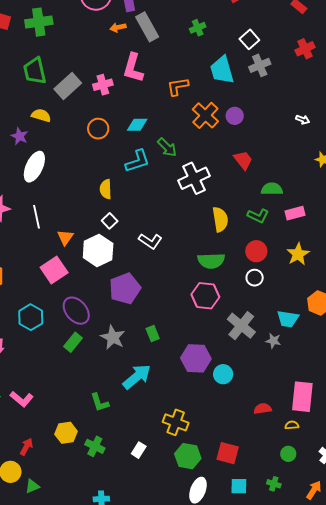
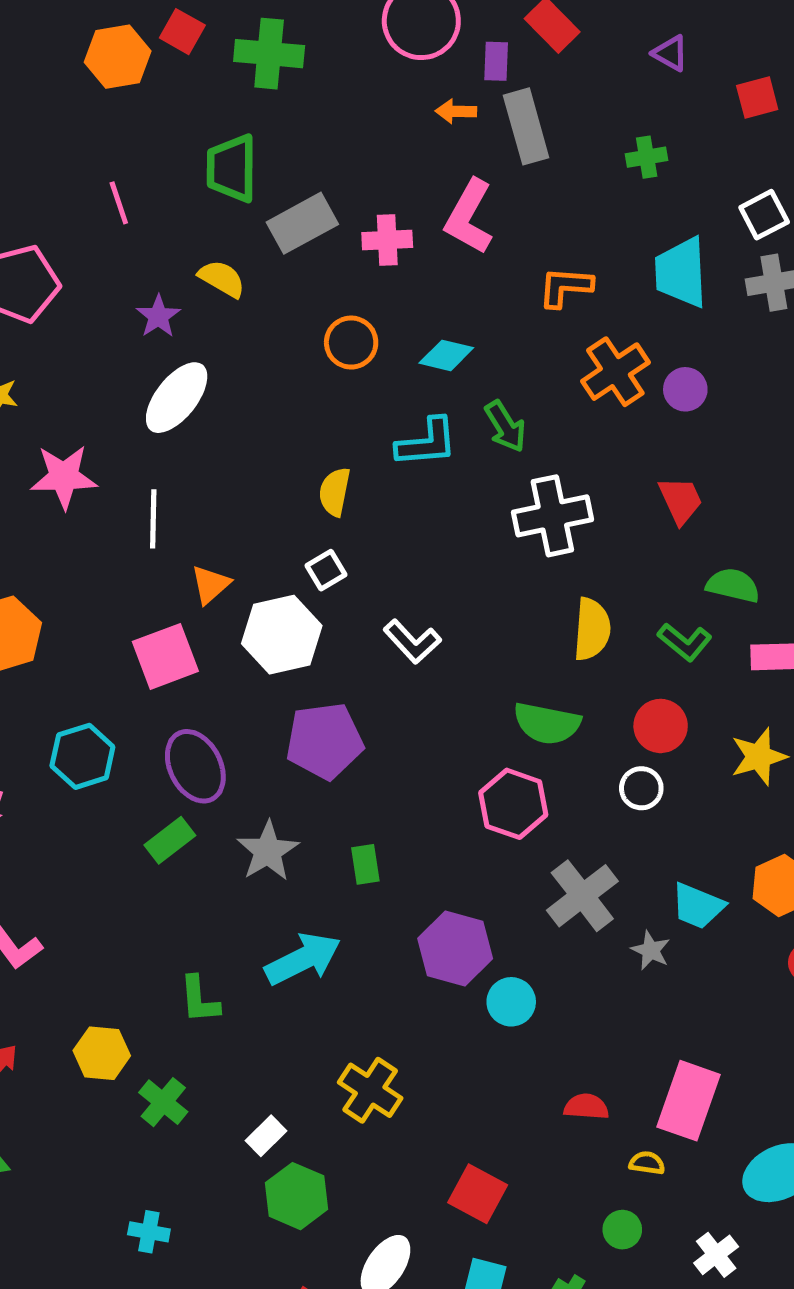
green hexagon: (188, 456) -> (297, 1196), moved

